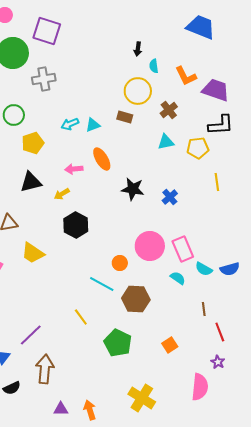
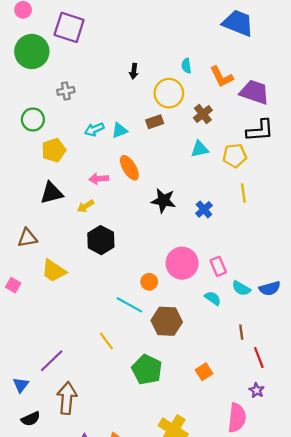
black arrow: (138, 49) -> (134, 71), moved
gray cross: (44, 79) -> (66, 91), moved, size x0.7
brown rectangle: (125, 117) -> (155, 122), turned -35
yellow line: (217, 182) -> (243, 193), moved
pink rectangle: (183, 249) -> (218, 266), size x0.7

